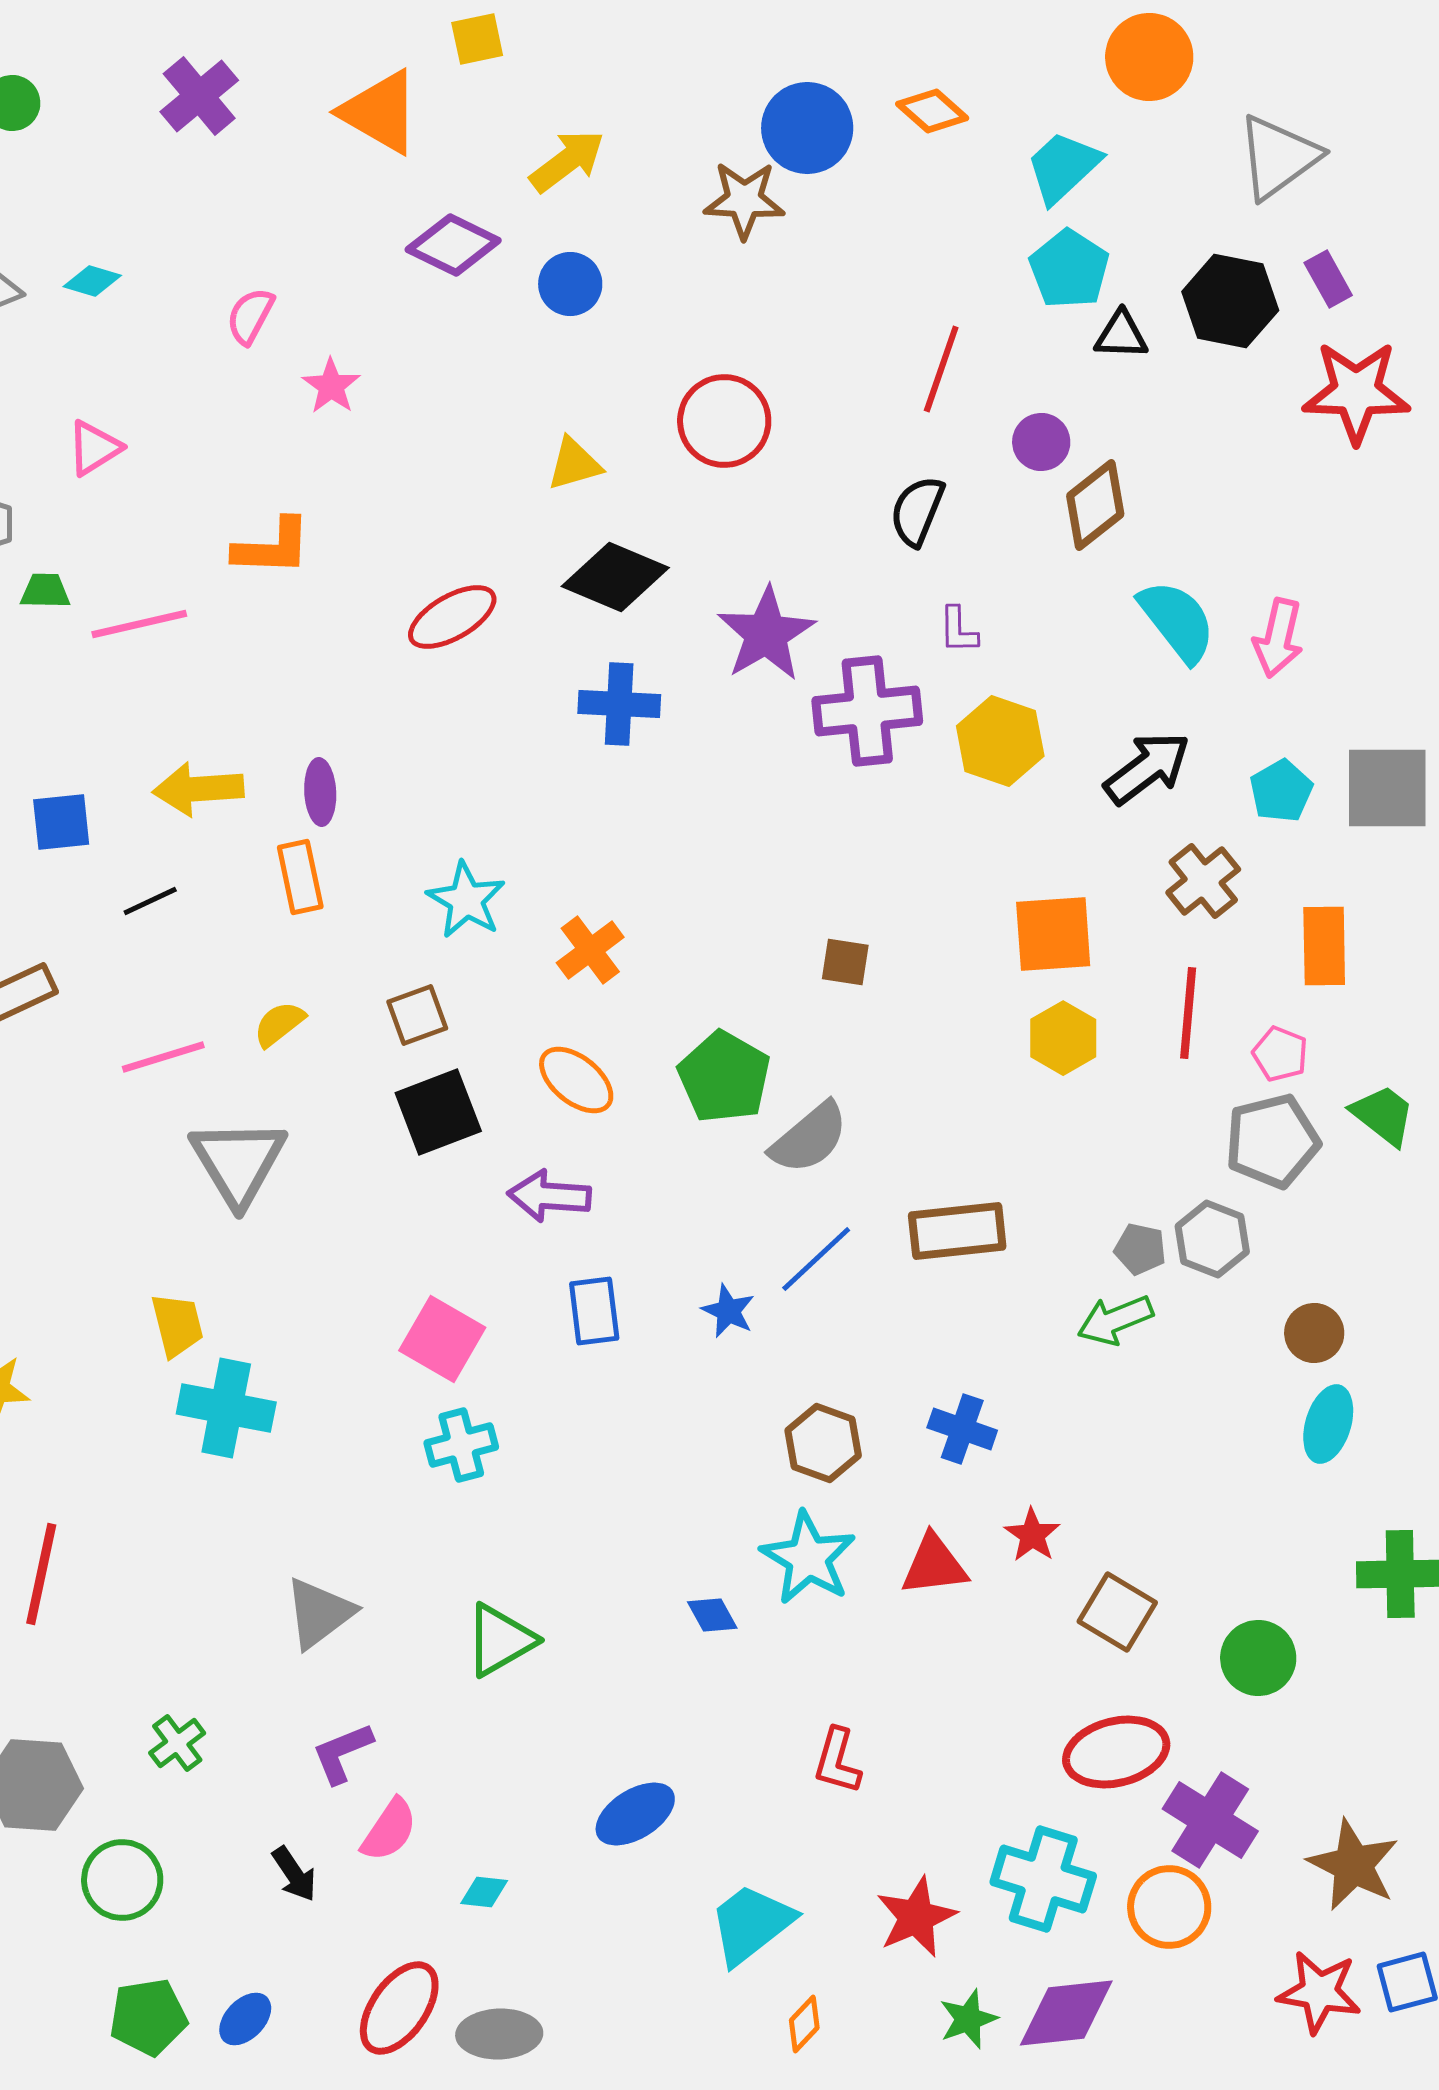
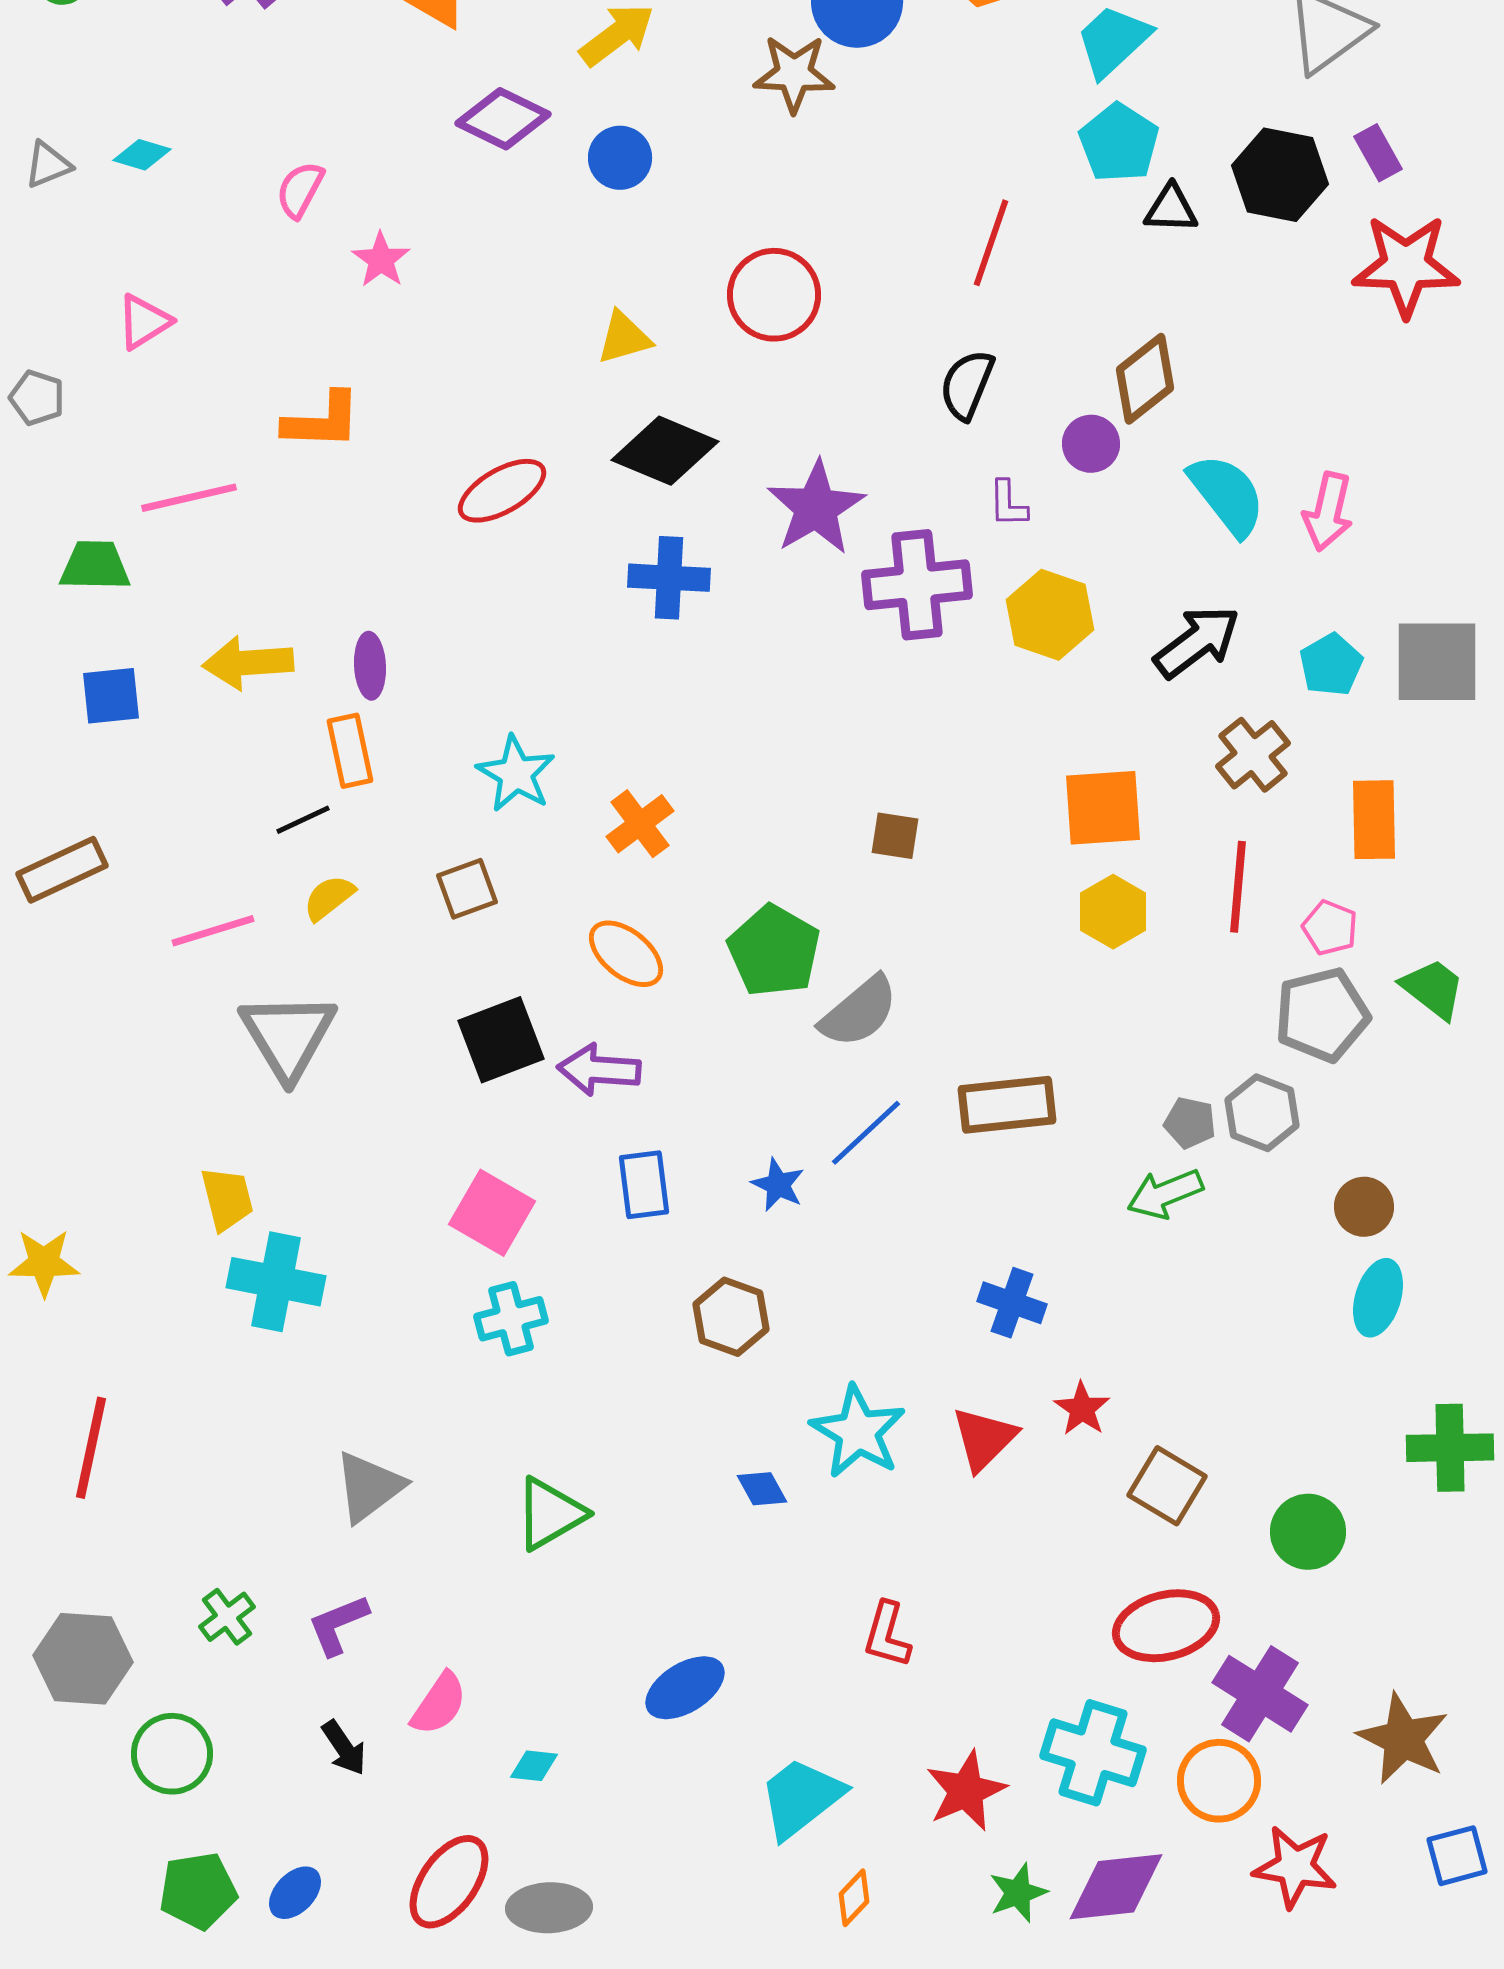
purple circle: (1041, 442) -> (1091, 444), moved
green trapezoid: (45, 591) -> (95, 566), moved, size x1.4
black line: (150, 901) -> (303, 820), moved
black square: (438, 1112) -> (501, 1040), moved
brown hexagon: (823, 1443) -> (731, 1317), moved
red triangle: (934, 1565) -> (984, 1439), turned -38
purple L-shape: (342, 1753) -> (338, 1625), moved
red star: (1319, 1992) -> (1295, 1867), moved

